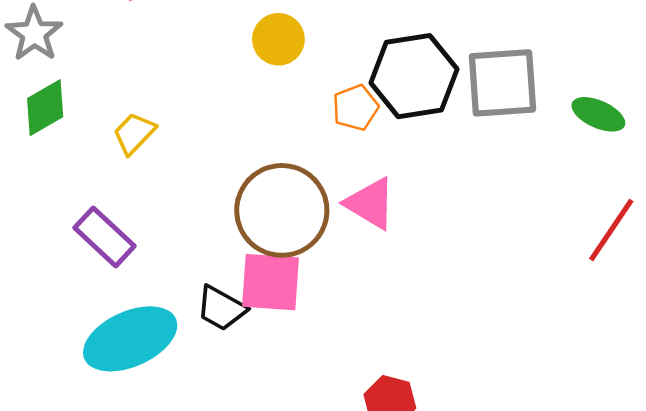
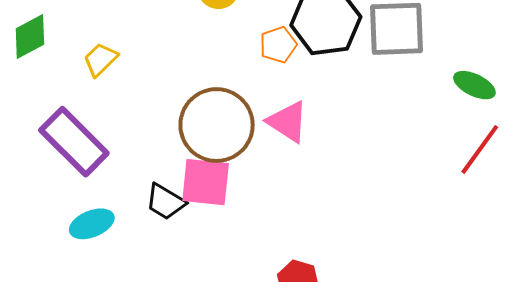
green ellipse: (598, 114) -> (474, 85), moved
purple rectangle: (104, 237) -> (74, 142), size x1.4
cyan ellipse: (130, 339) -> (92, 224), size x0.6

